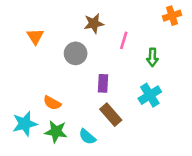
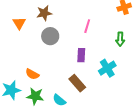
brown star: (94, 23) -> (44, 13), moved
green arrow: (152, 57) -> (120, 39), moved
purple rectangle: (103, 83) -> (81, 55), moved

